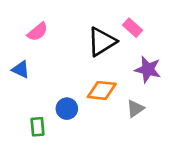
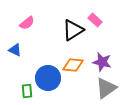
purple star: (148, 70) -> (102, 62), moved
blue circle: (67, 109) -> (48, 78), size x1.6
gray triangle: (135, 109) -> (106, 88), moved, size x1.6

